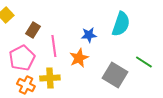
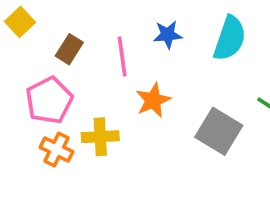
blue star: (89, 35) -> (168, 35), moved
pink line: (54, 46) -> (122, 57), moved

